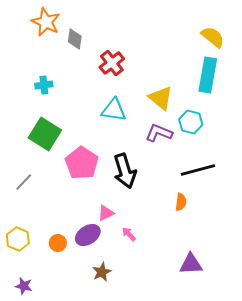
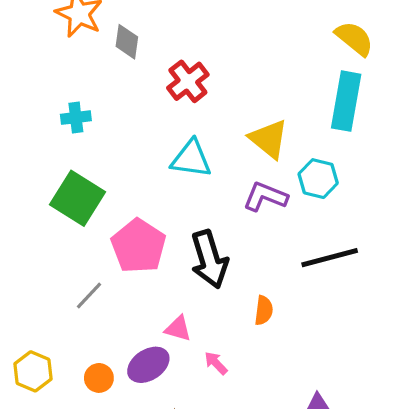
gray line: (24, 182) -> (89, 296), moved
orange semicircle: (181, 202) -> (264, 310), moved
pink triangle: (106, 213) -> (178, 329), turned 42

